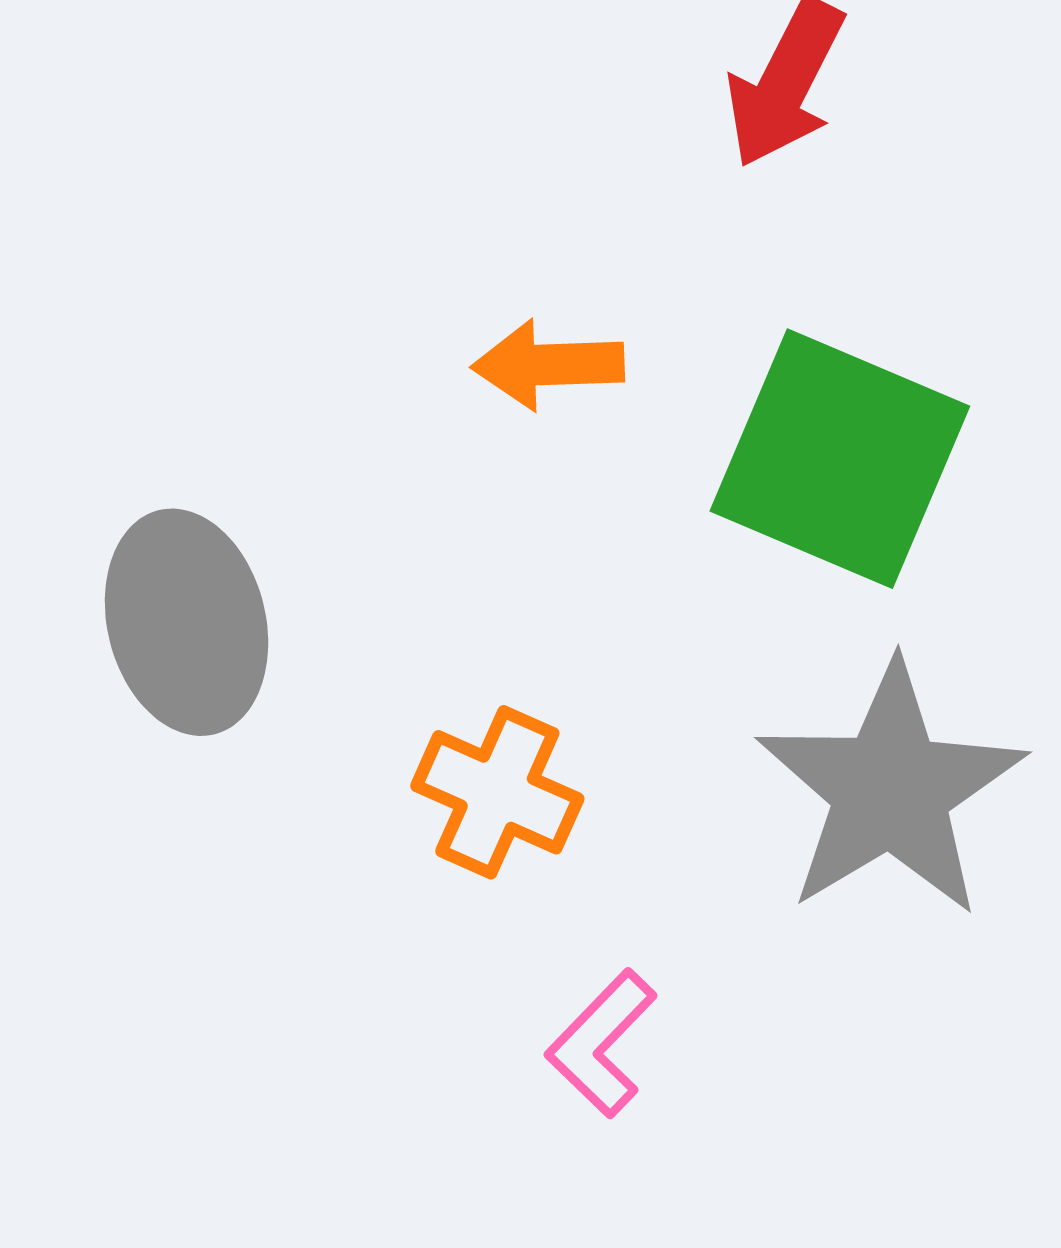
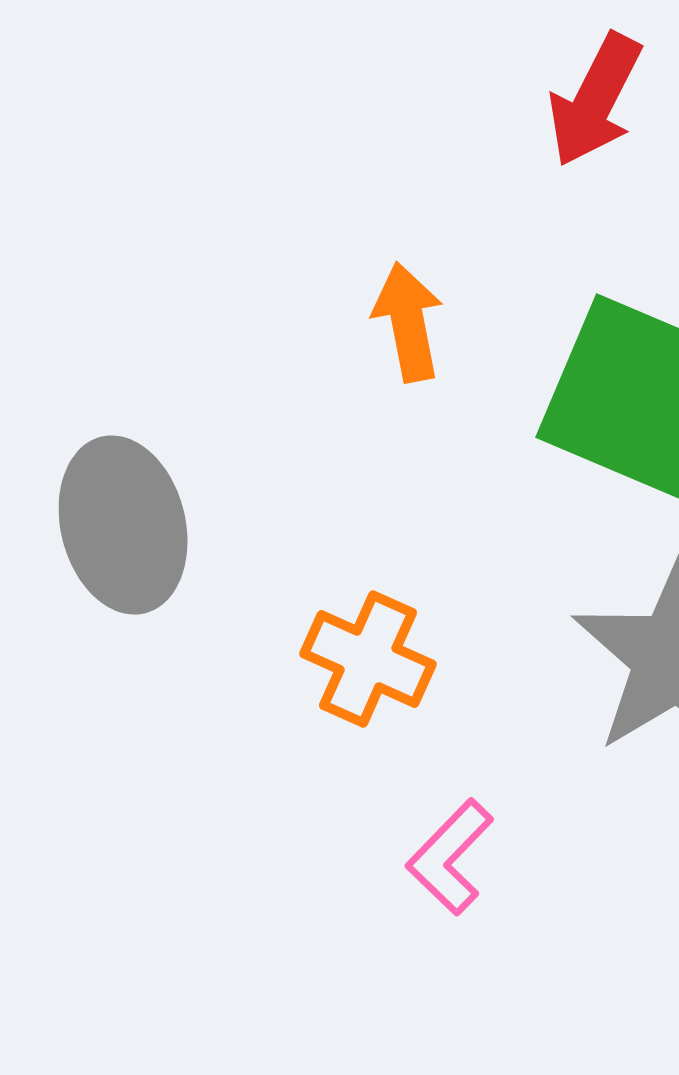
orange arrow: (548, 365) -> (408, 322), turned 81

